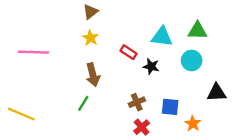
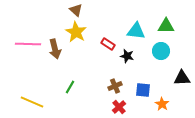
brown triangle: (90, 12) -> (76, 10), turned -40
yellow star: (90, 38) -> (76, 32), size x1.5
brown arrow: (93, 75) -> (55, 49), moved
yellow line: (21, 114) -> (32, 102), moved

